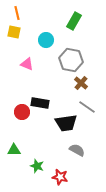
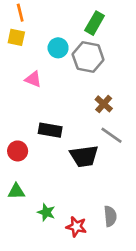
gray hexagon: (71, 60) -> (88, 57), moved
red circle: (22, 112) -> (18, 151), moved
gray semicircle: (77, 150) -> (110, 216), moved, turned 56

